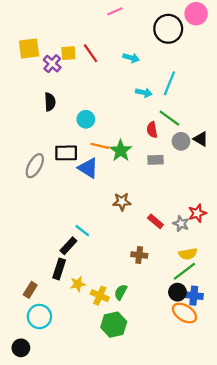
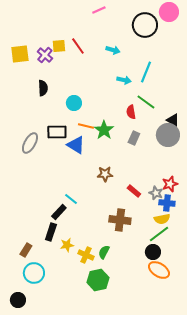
yellow square: (29, 49) -> (20, 54), moved
gray circle: (181, 141) -> (168, 135), moved, size x1.5
gray rectangle: (155, 160) -> (134, 138), turned -64
brown cross: (139, 255) -> (120, 220), size x1.5
blue cross: (194, 296) -> (167, 203), moved

